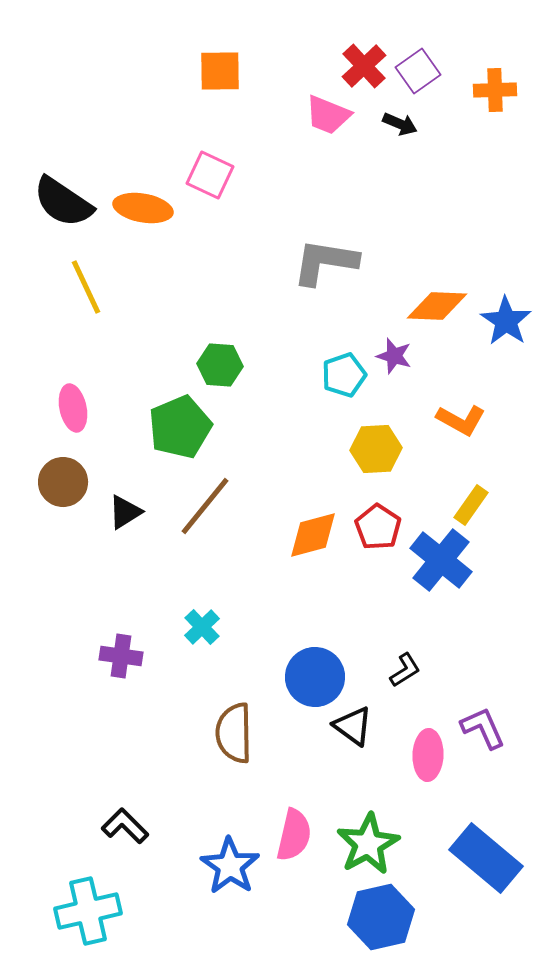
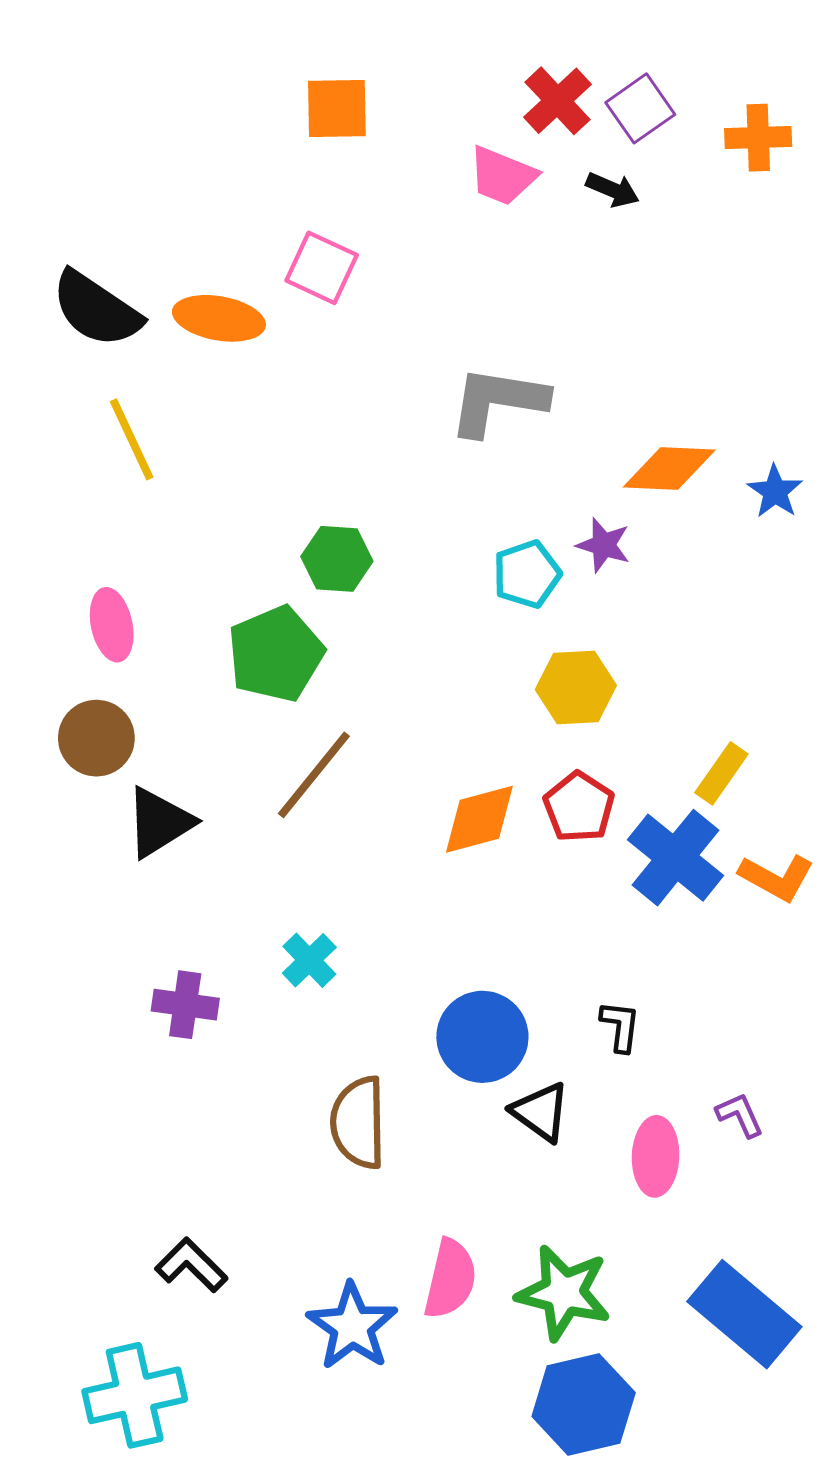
blue star: (506, 321) -> (775, 491), size x0.7
orange L-shape: (461, 420) -> (777, 878), moved
black triangle: (125, 512) -> (159, 822), moved, size x1.4
black L-shape: (405, 670) -> (620, 1026), turned -51
purple L-shape: (483, 728) -> (740, 1115), size x0.7
green star: (368, 844) -> (564, 1293), turned -30

